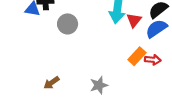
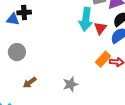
gray circle: (68, 24) -> (17, 52), moved

